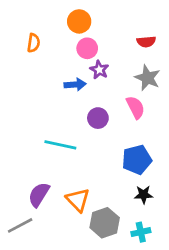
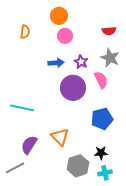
purple star: (99, 70) -> (81, 62), moved
purple circle: (98, 118) -> (73, 88), size x1.6
cyan line: (60, 145) -> (22, 108), moved
black star: (144, 195) -> (101, 153), moved
orange triangle: (78, 200) -> (60, 137), moved

